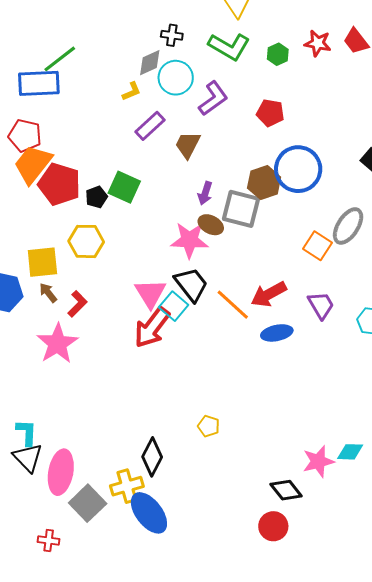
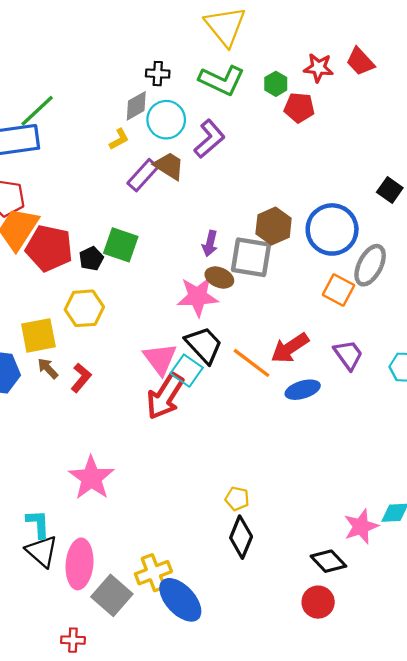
red pentagon: (270, 113) -> (299, 108), moved
brown trapezoid: (188, 145) -> (169, 166), moved, turned 100
blue circle: (298, 169) -> (332, 229), moved
pink star: (57, 344) -> (91, 478), moved
black diamond: (152, 457) -> (241, 537), moved

